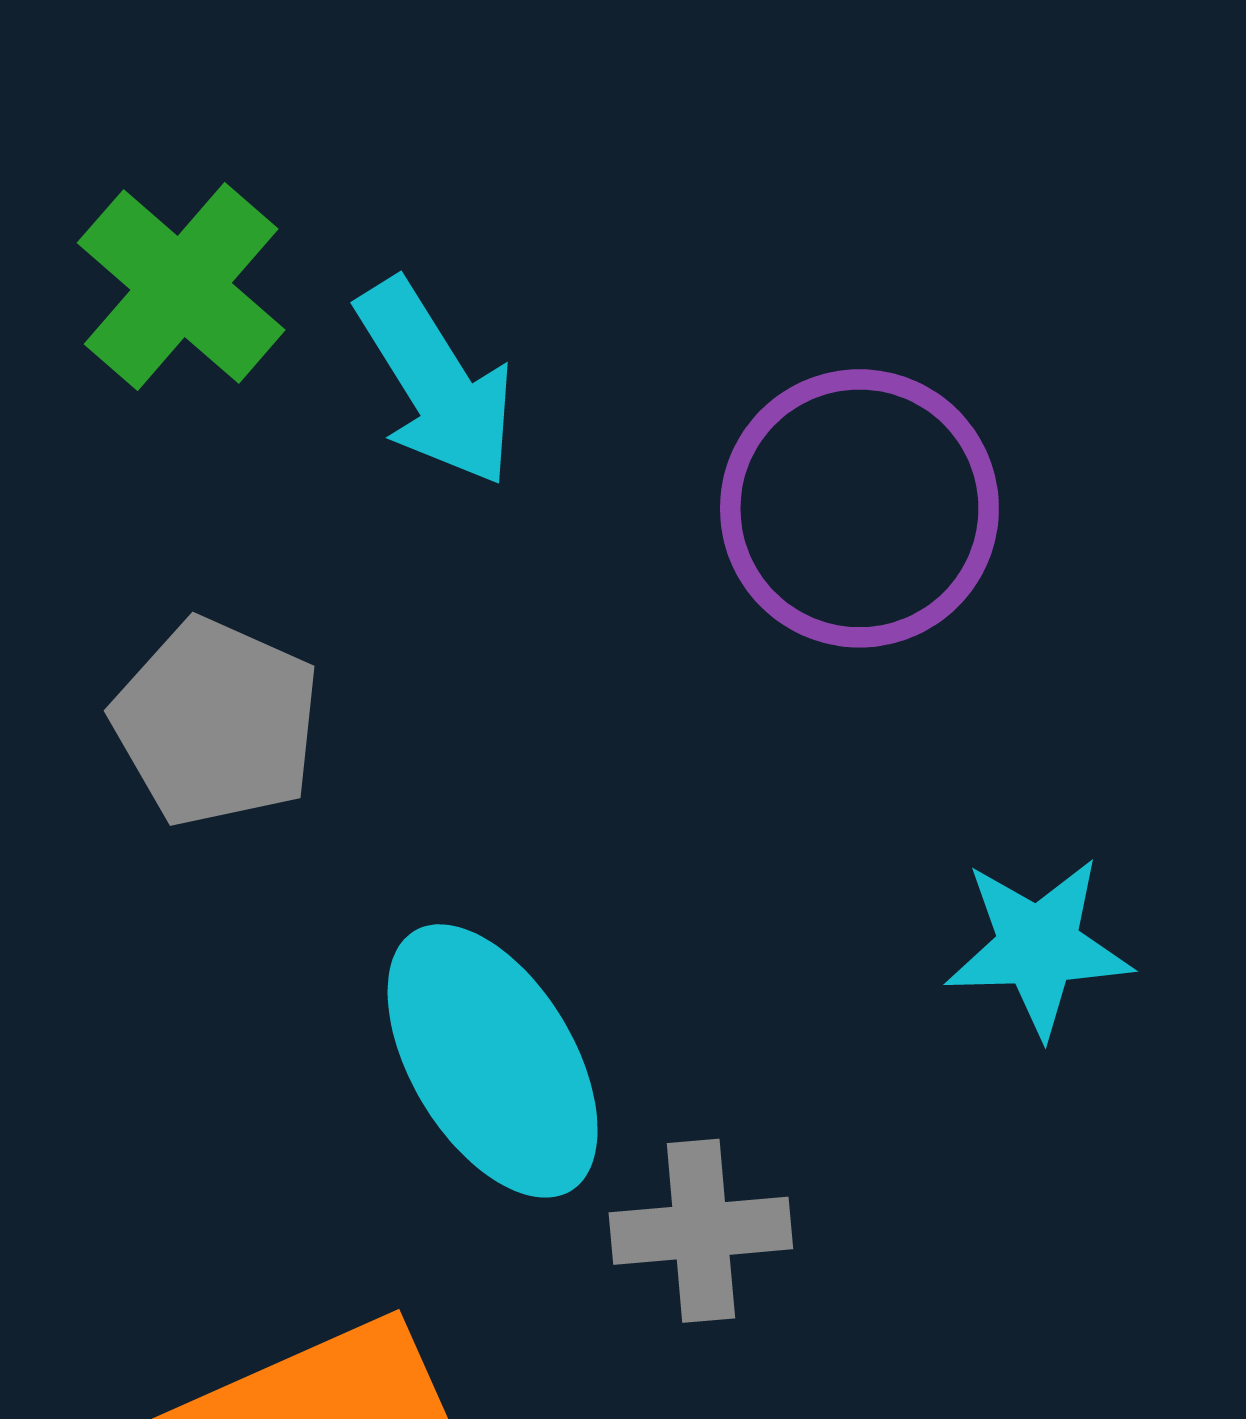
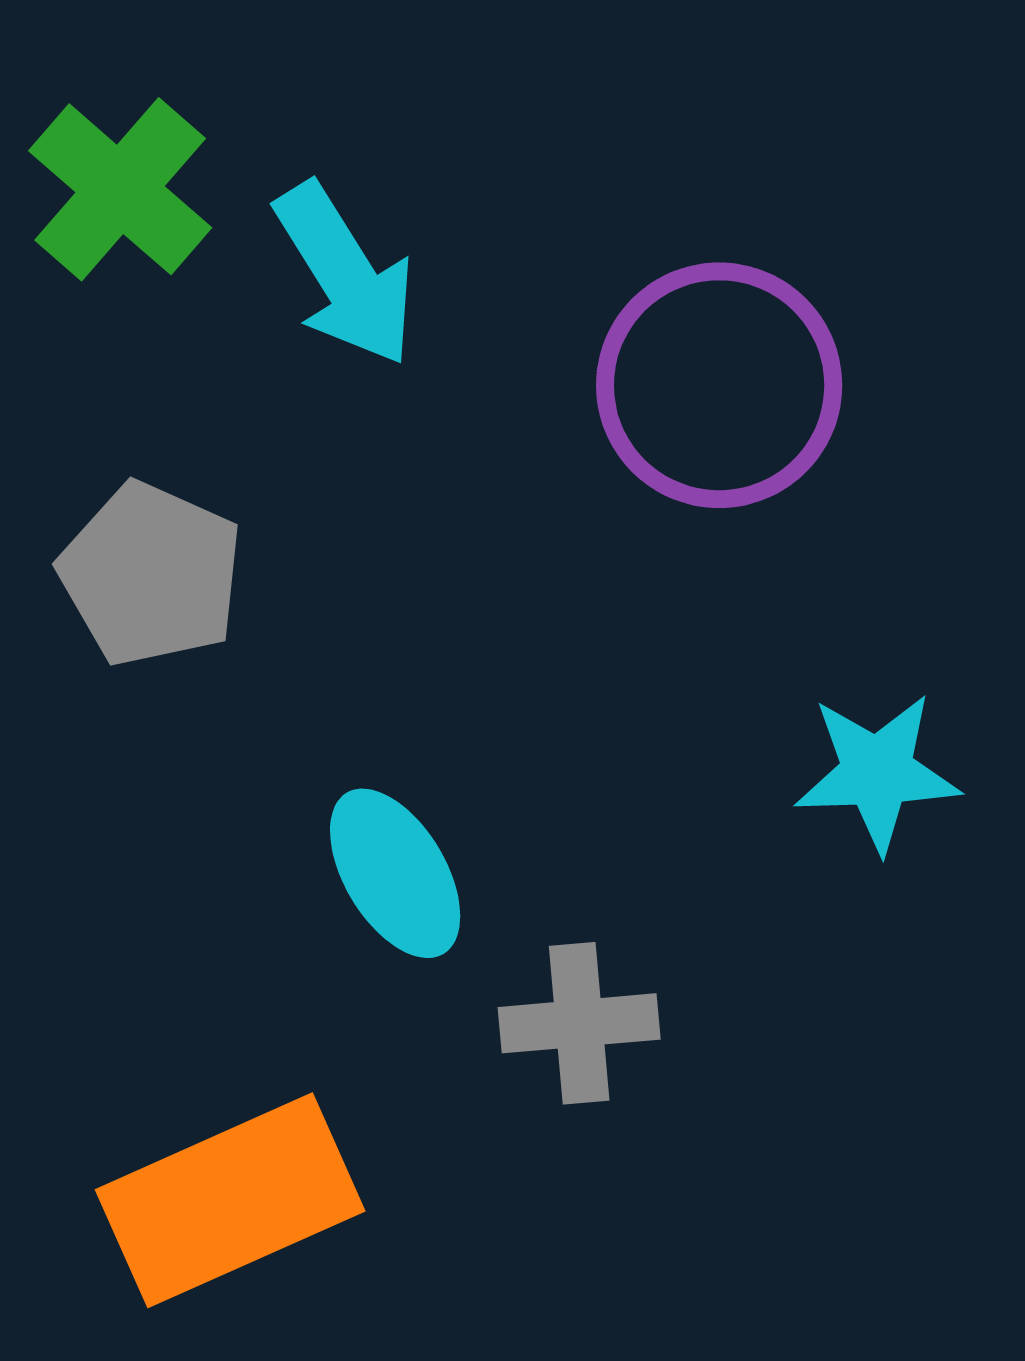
cyan ellipse: (493, 1061) -> (395, 873), size x0.7

